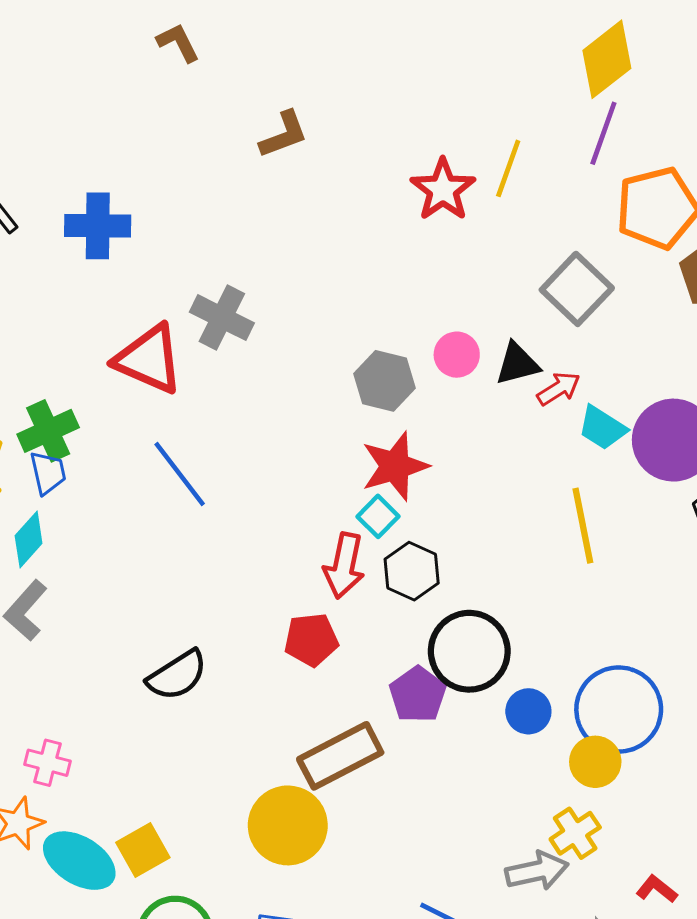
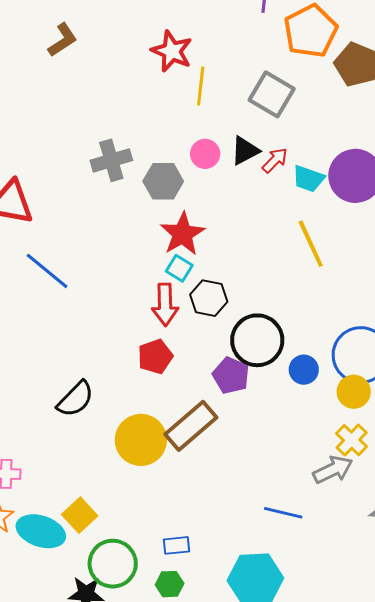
yellow line: (508, 168) -> (201, 86), moved
gray cross: (222, 318) -> (111, 160), moved, turned -30
yellow circle: (288, 825) -> (141, 440), moved

